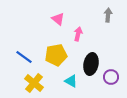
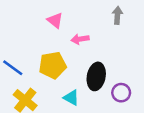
pink arrow: (78, 34) -> (80, 39), turned -112

